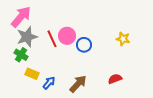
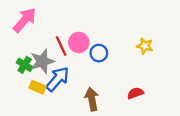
gray star: (27, 37) -> (42, 61), moved
blue arrow: (49, 83) -> (58, 79), moved, size x1.6
brown arrow: (78, 84) -> (92, 99), turned -54

